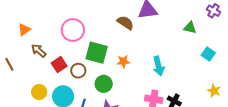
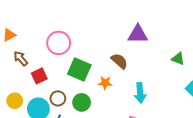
brown semicircle: (125, 23) -> (119, 61), moved
brown circle: (78, 71) -> (58, 98), moved

